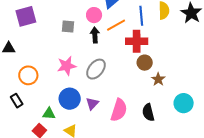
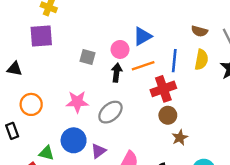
red cross: (137, 41) -> (163, 89), turned -30

